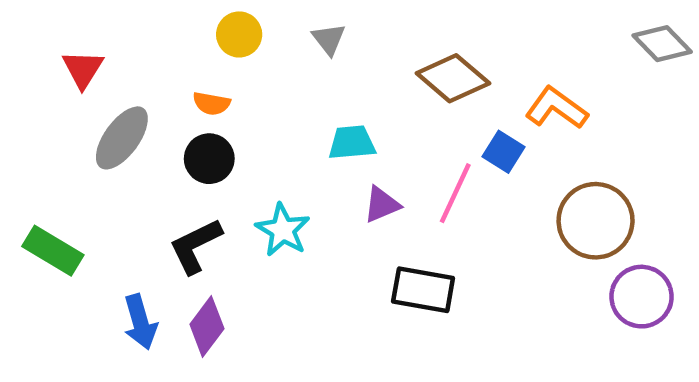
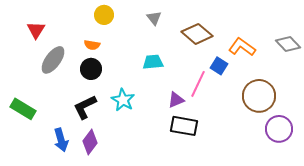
gray triangle: (329, 39) -> (154, 18), moved
gray diamond: (662, 44) -> (288, 44), moved
purple triangle: (382, 205) -> (176, 100), moved

